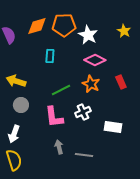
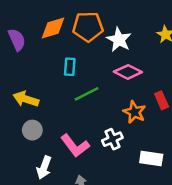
orange star: (91, 84) -> (134, 112), moved
green line: (61, 90) -> (87, 94), moved
pink L-shape: (54, 117) -> (75, 146), turned -30
white arrow: (14, 134) -> (44, 168), moved

